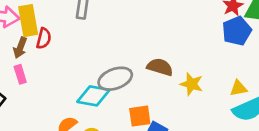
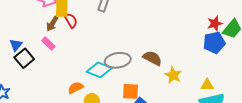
red semicircle: (44, 38) -> (71, 20), turned -56
pink rectangle: (20, 74) -> (48, 43), turned -40

